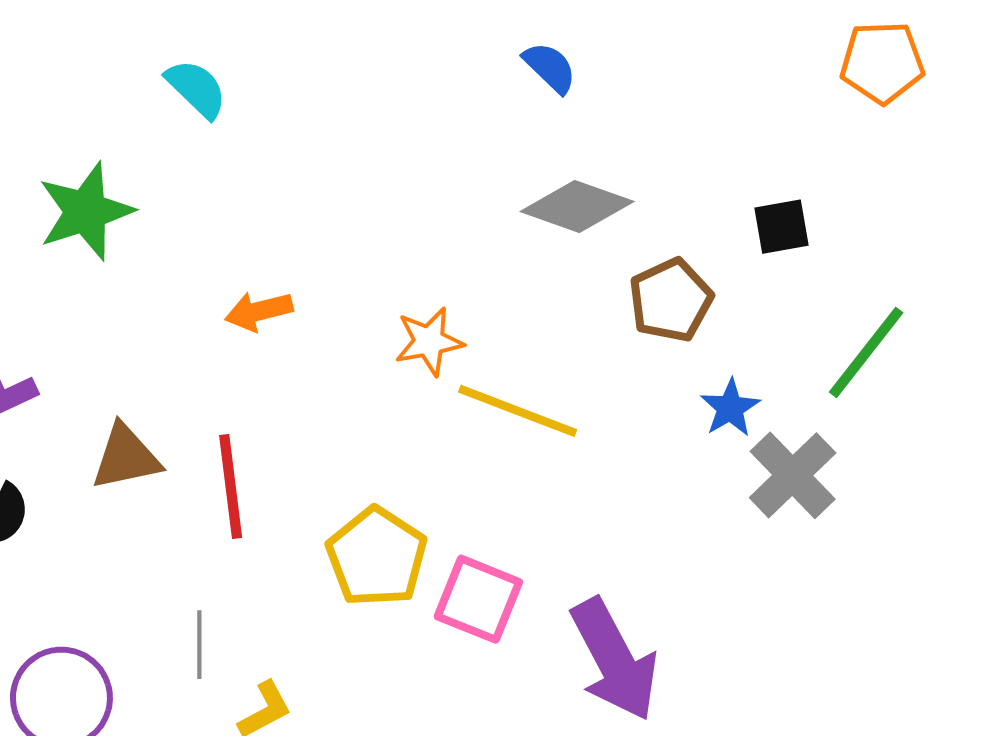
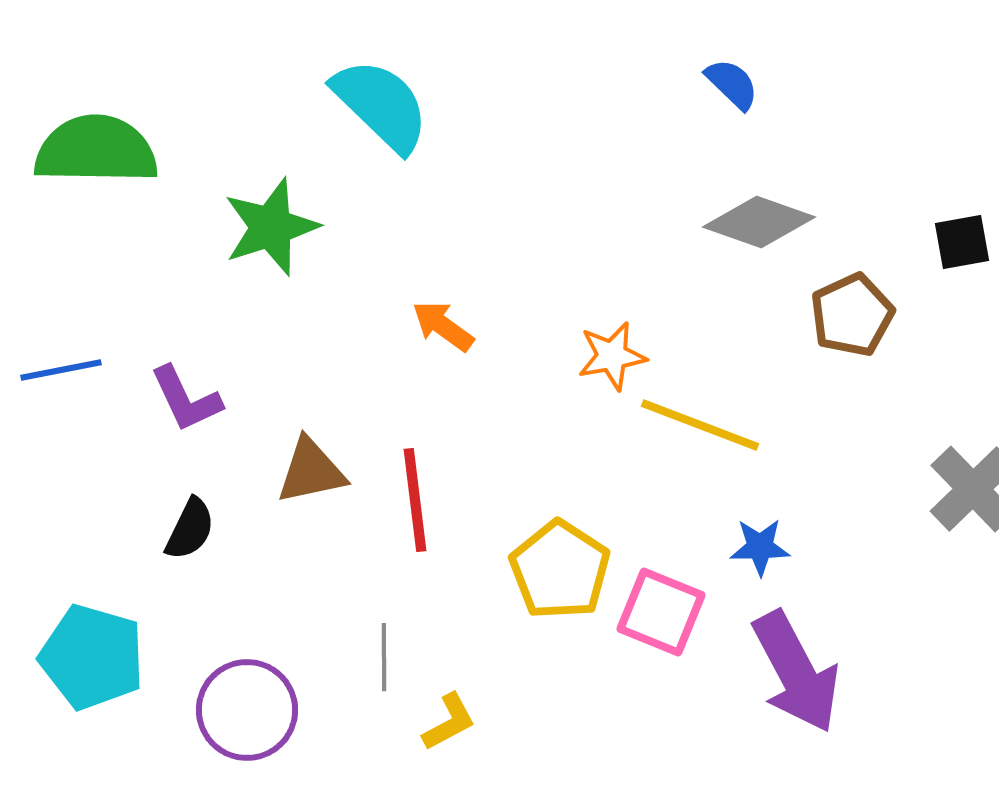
cyan semicircle: (196, 89) -> (381, 105), size x1.6
orange arrow: (259, 311) -> (443, 326), turned 50
blue star: (730, 408) -> (760, 547), moved, turned 30

